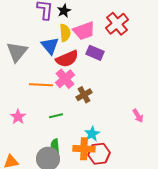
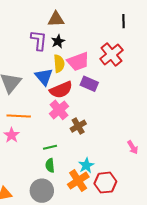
orange line: (41, 85) -> (19, 116), moved
pink star: (18, 117) -> (12, 135), moved
green semicircle: (55, 146) -> (50, 165), moved
orange cross: (84, 149) -> (78, 181), turned -35
red hexagon: (99, 154) -> (105, 183), moved

